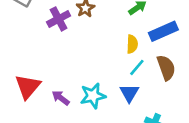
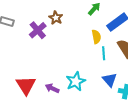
cyan line: (137, 67) -> (104, 53), turned -32
blue triangle: (129, 93) -> (110, 80), moved

